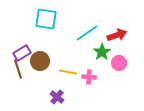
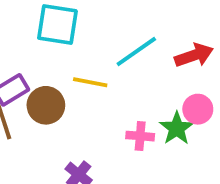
green star: (102, 52) -> (177, 128), moved
yellow line: (68, 72) -> (90, 82), moved

